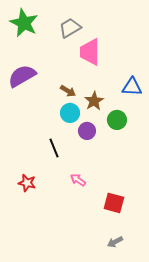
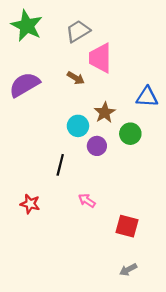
brown arrow: (68, 91) -> (76, 78), moved
black line: (54, 148) -> (60, 165), turned 36

